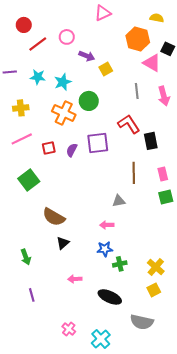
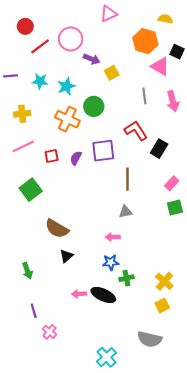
pink circle: (67, 37) -> (71, 39), size x1.5
black rectangle: (151, 141) -> (159, 149), turned 42
brown line: (134, 173) -> (127, 179), moved
pink rectangle: (163, 174) -> (172, 183), turned 56
black ellipse: (110, 297) -> (103, 295), moved
pink cross: (69, 329) -> (50, 332), moved

